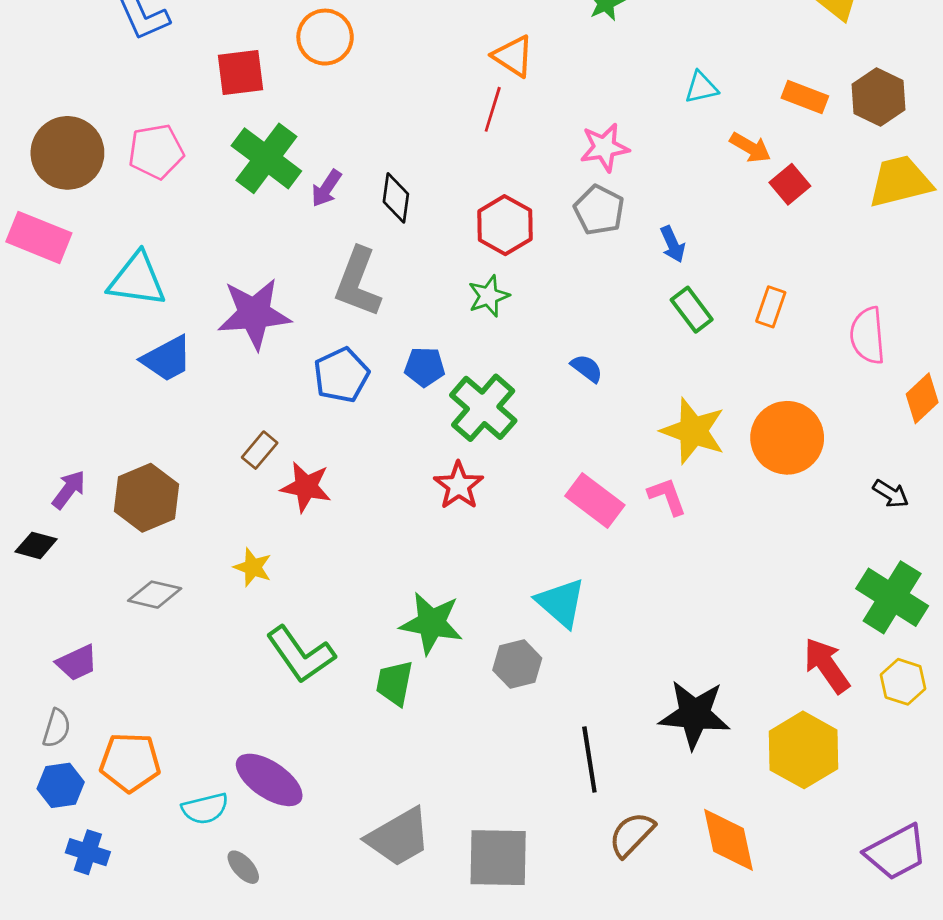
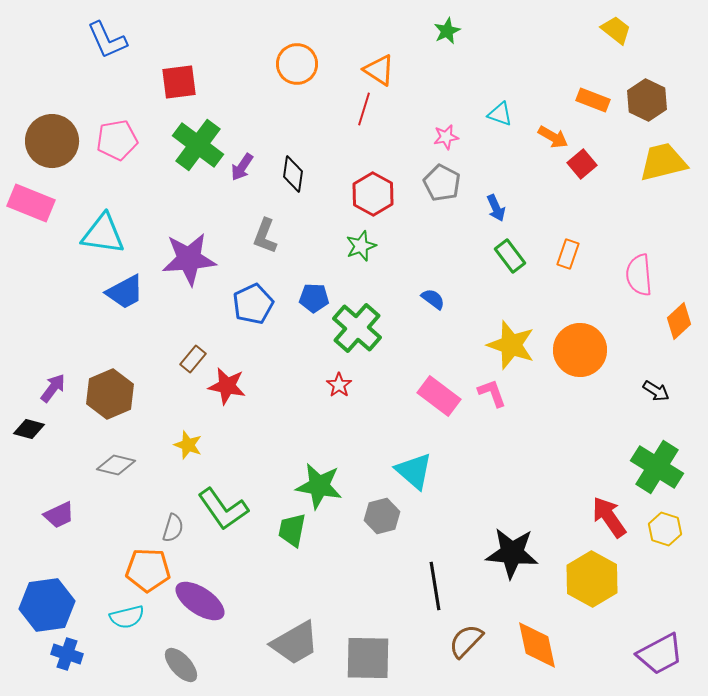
orange circle: (325, 37) -> (297, 64), moved
cyan triangle: (701, 87) -> (500, 114), moved, turned 32
pink star: (604, 147) -> (446, 137), size x0.7
gray L-shape: (358, 282) -> (265, 236), size x0.7
red star: (459, 485) -> (339, 385), size x0.7
gray semicircle: (57, 728) -> (173, 528), moved
orange pentagon: (130, 762) -> (148, 570), moved
blue hexagon: (61, 785) -> (47, 605), size x1.6
cyan semicircle: (205, 809) -> (127, 617), moved
gray ellipse: (243, 867) -> (181, 665), size x1.4

